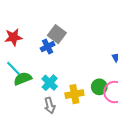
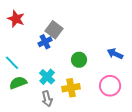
red star: (13, 37) -> (16, 19), moved, turned 30
green semicircle: (23, 79) -> (18, 83), moved
green circle: (99, 87) -> (79, 60), moved

